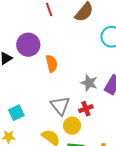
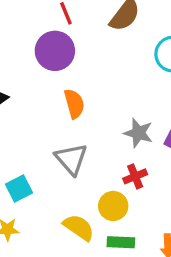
purple circle: (28, 45) -> (55, 51), moved
gray triangle: (60, 105) -> (71, 159), moved

